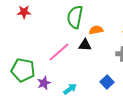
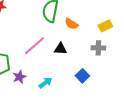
orange semicircle: (96, 30) -> (71, 24), turned -136
black triangle: (85, 45) -> (60, 49), moved

